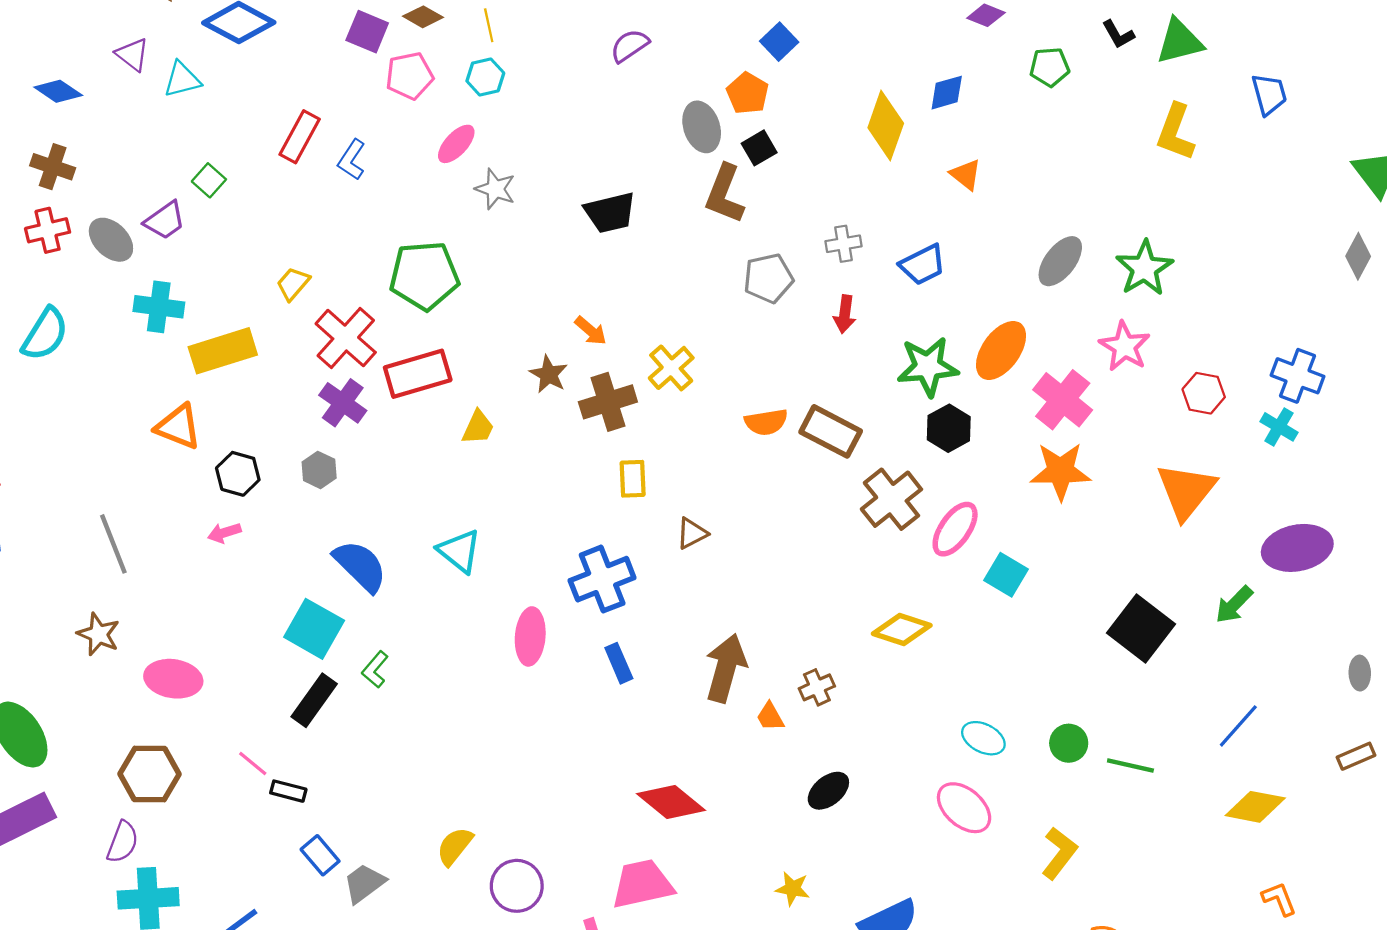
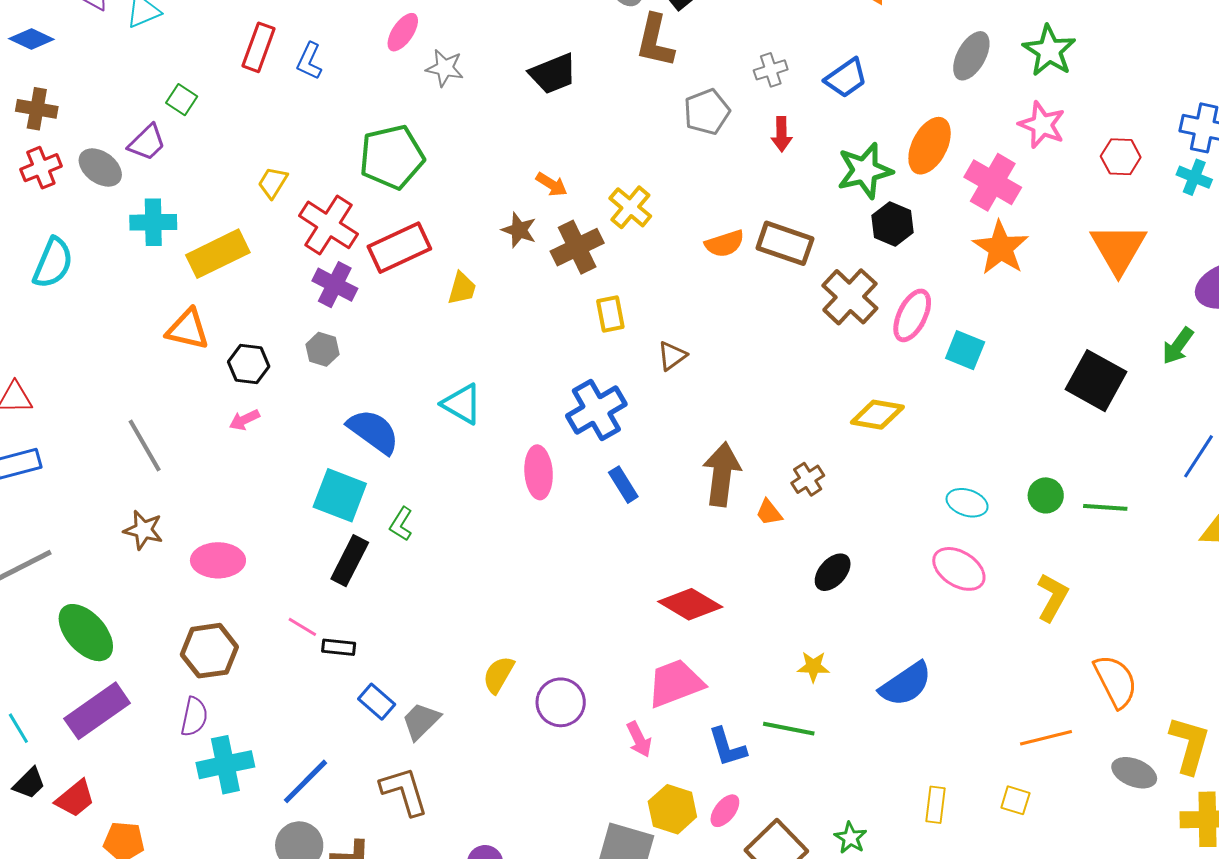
orange star: (1060, 471) -> (1001, 248), turned -30

